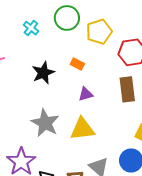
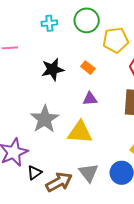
cyan cross: (31, 28) -> (49, 23), turned 35

